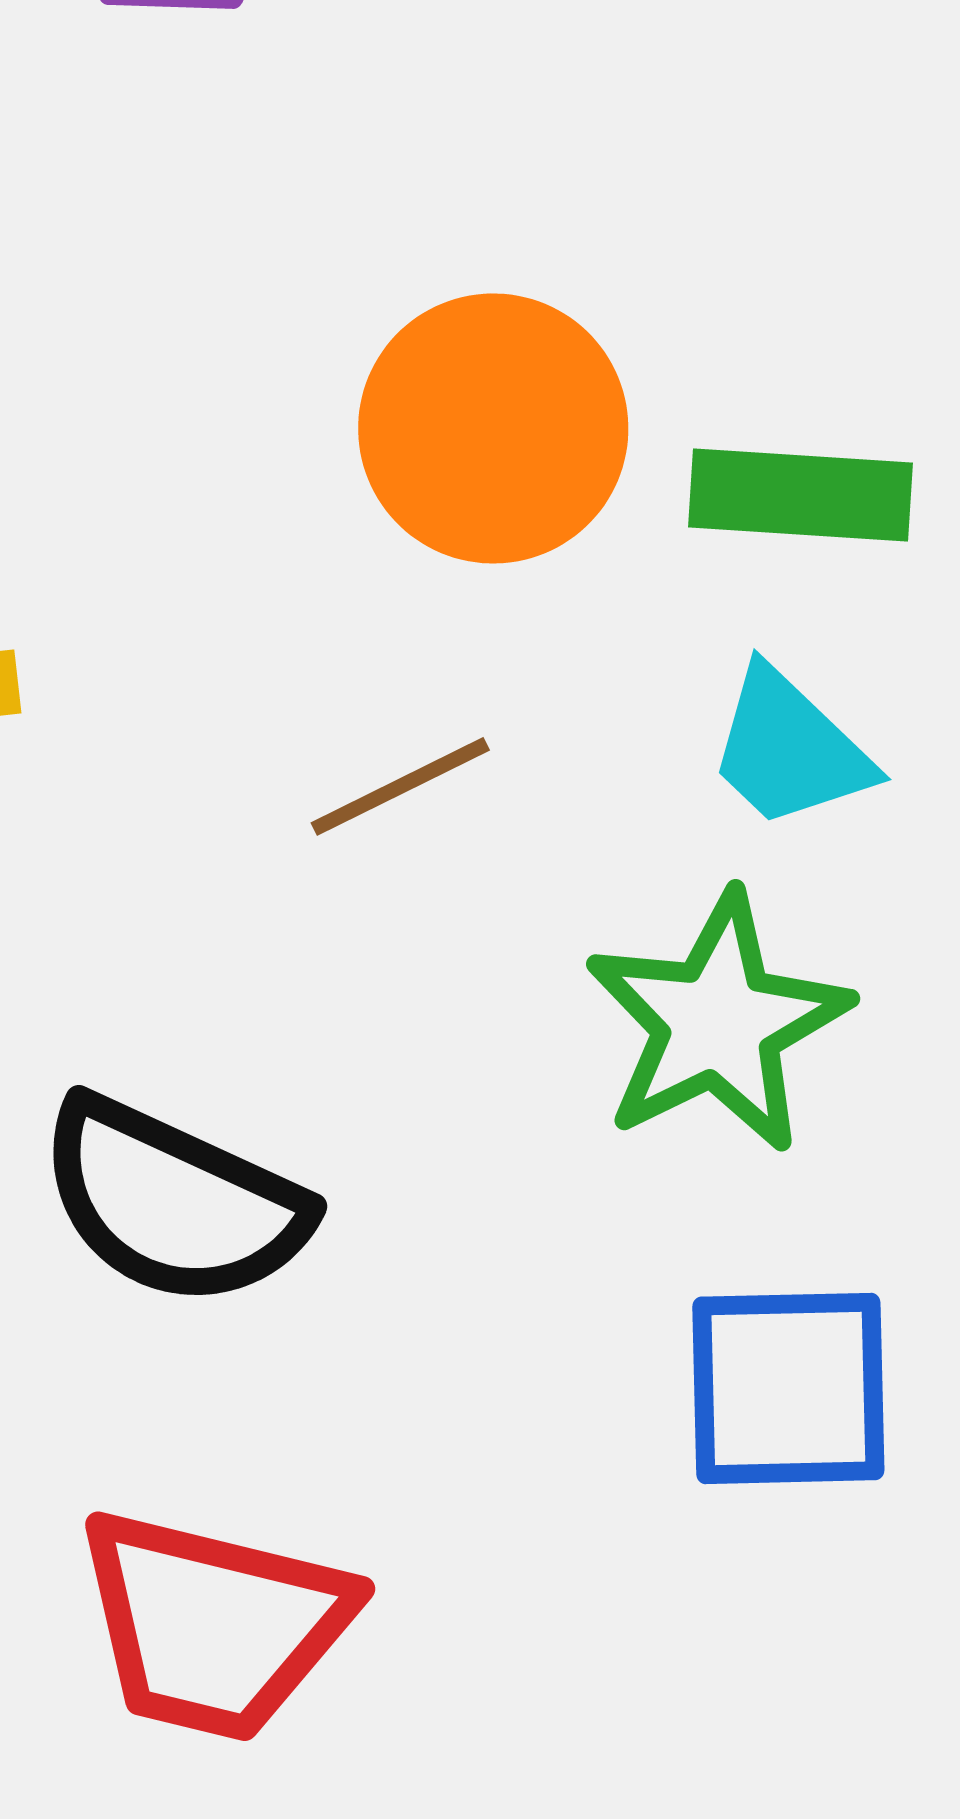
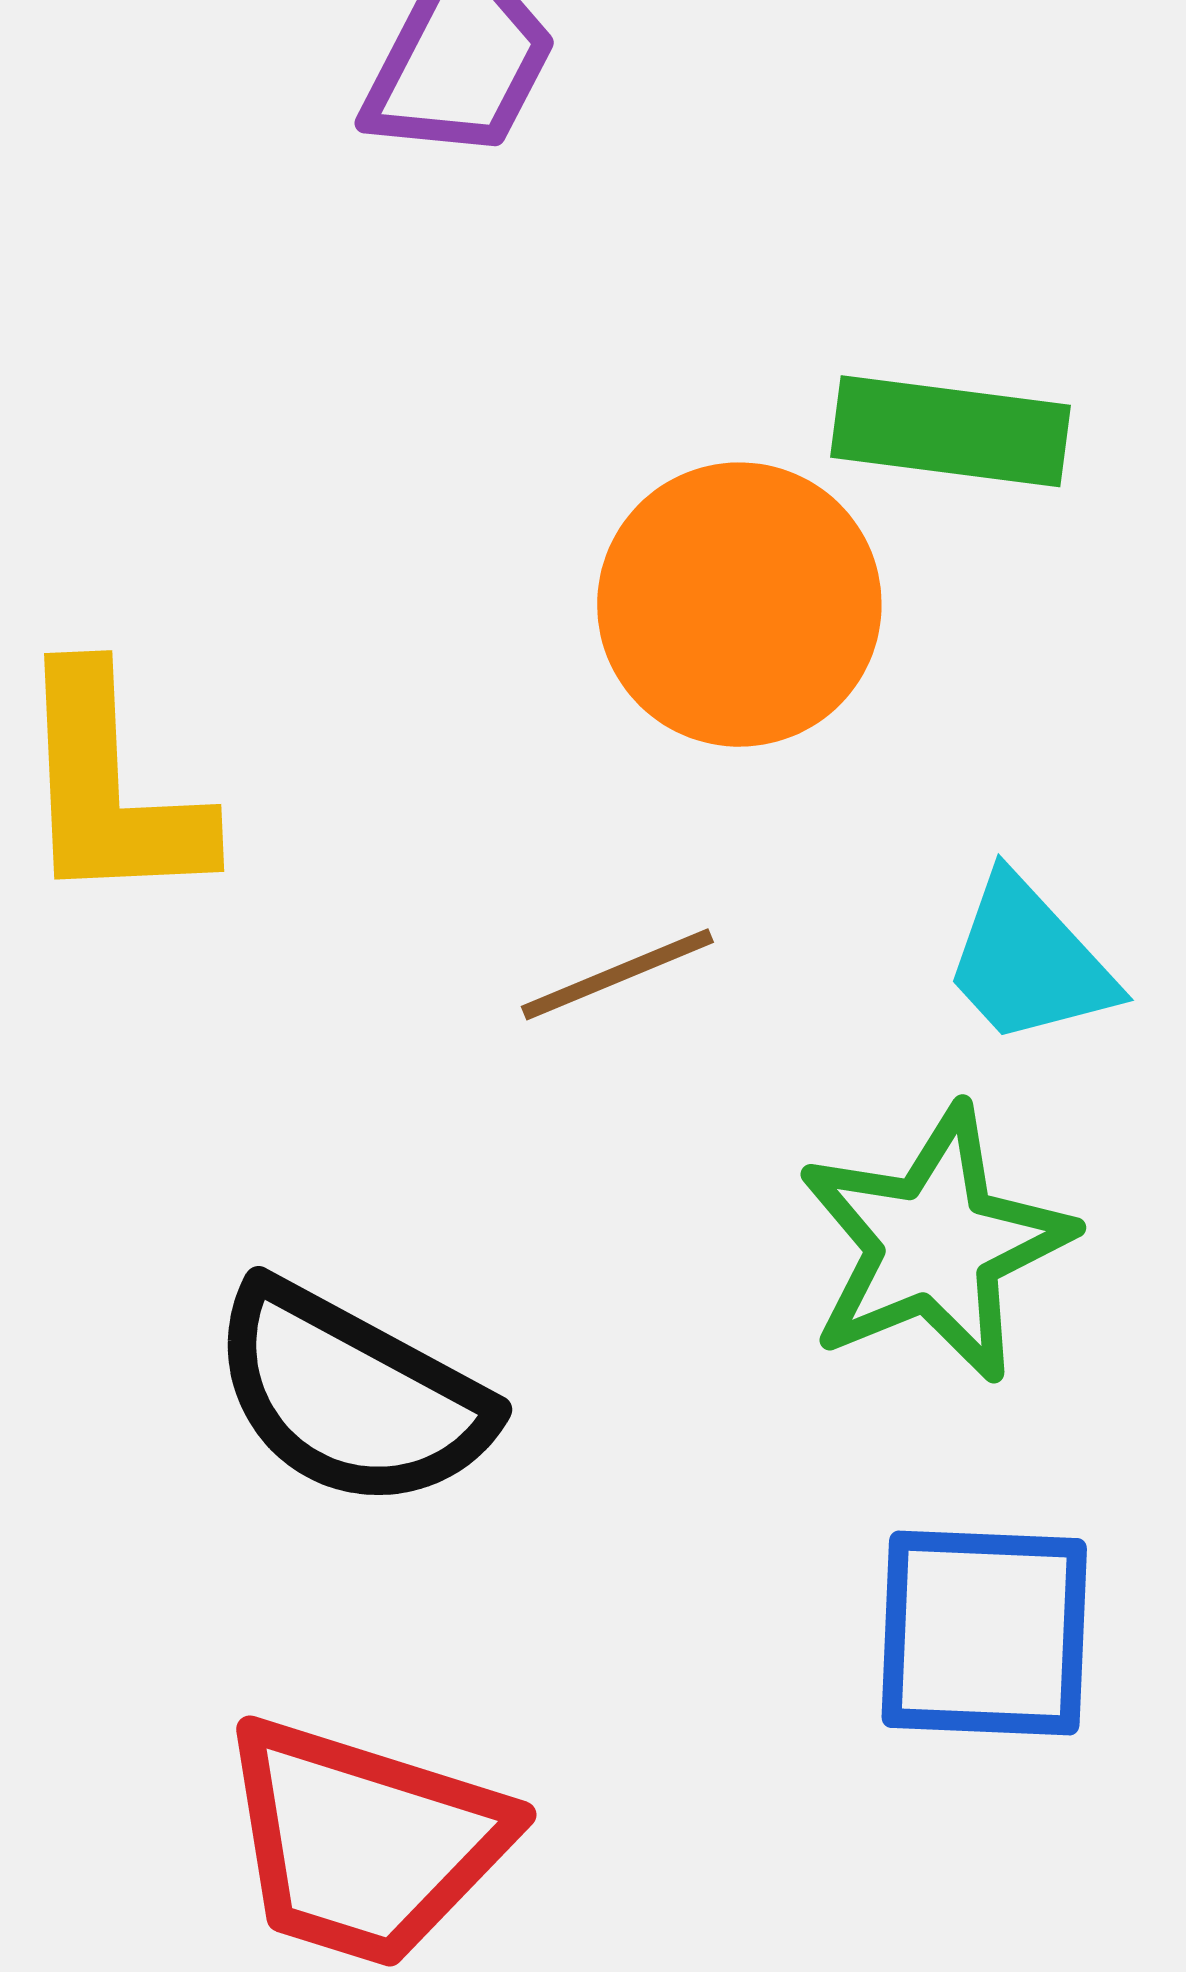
green rectangle: (800, 495) -> (951, 431), moved

